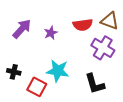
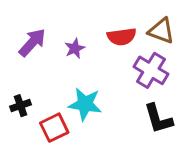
black cross: (14, 72) -> (21, 106), turned -32
black L-shape: (95, 84) -> (158, 119), moved
red square: (37, 87) -> (54, 128), turned 36

